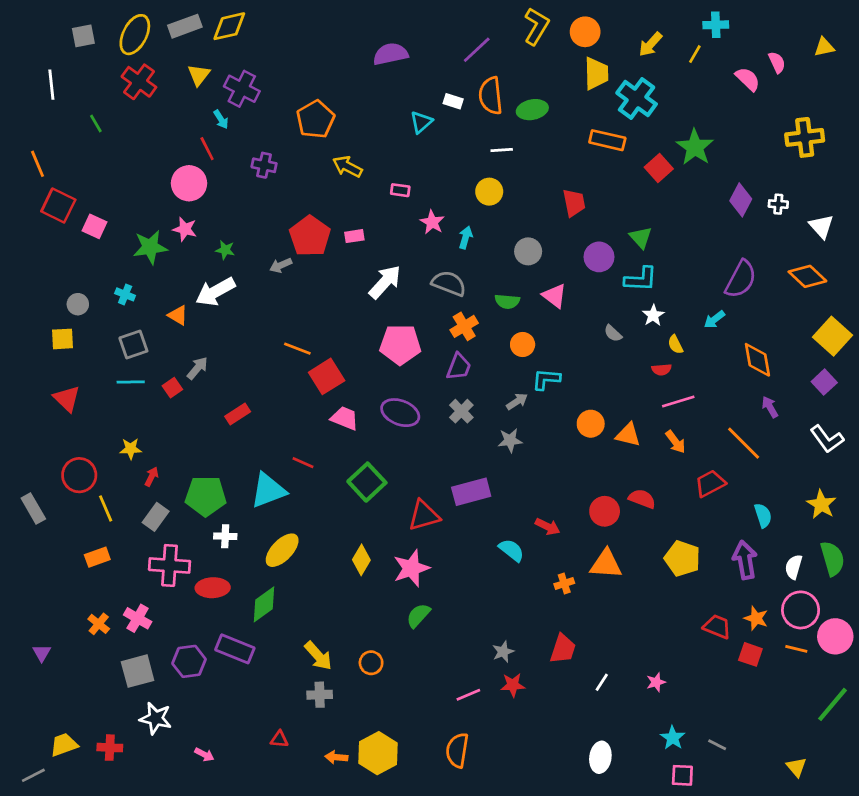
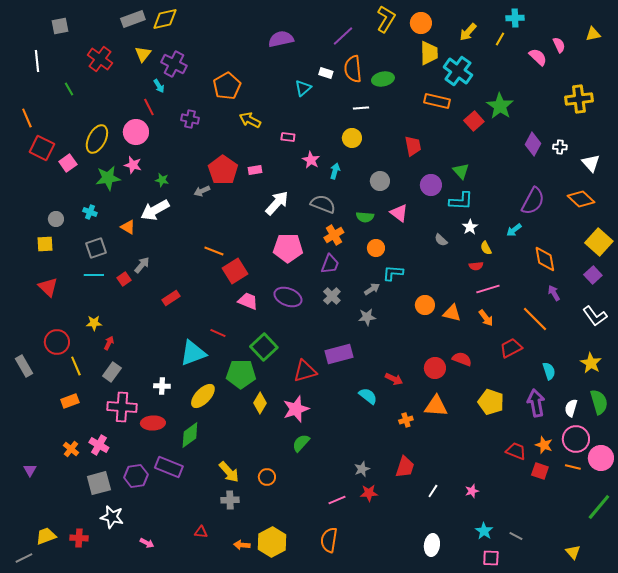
yellow ellipse: (135, 35) -> (97, 139), moved
pink square: (95, 226) -> (68, 163), turned 30
green pentagon: (206, 496) -> (241, 374), moved

